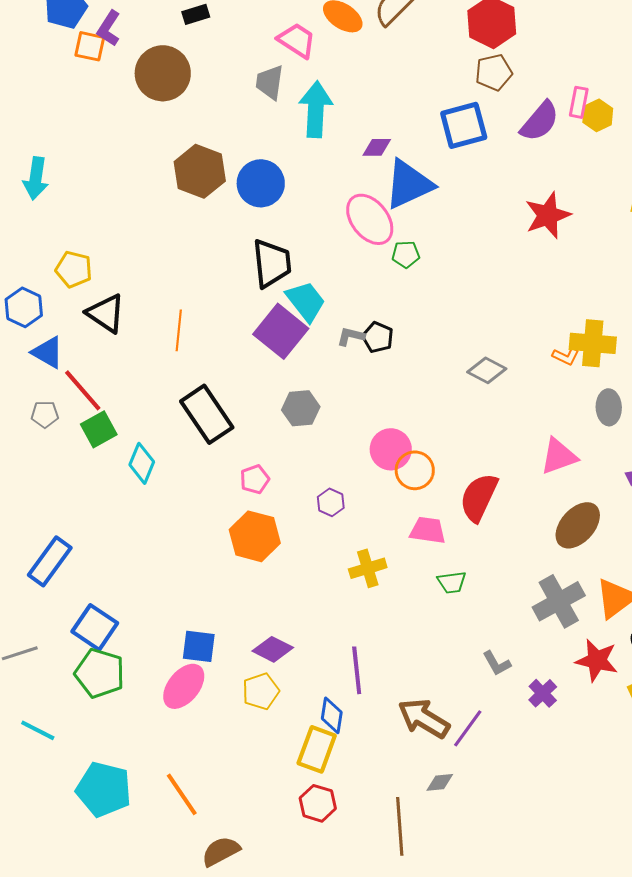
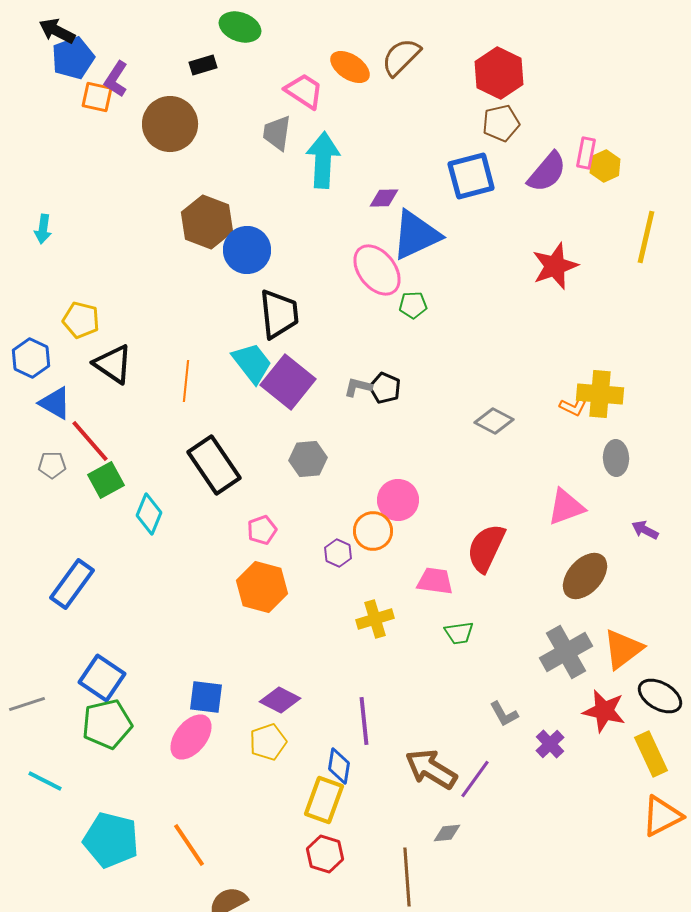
cyan arrow: (36, 178) -> (43, 229), size x0.7
blue circle: (261, 183) -> (247, 250), moved
cyan trapezoid: (306, 301) -> (252, 363), moved
orange circle: (415, 470) -> (373, 531), moved
blue rectangle: (50, 561) -> (72, 584), moved
green pentagon: (100, 673) -> (107, 724), turned -30

